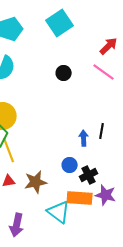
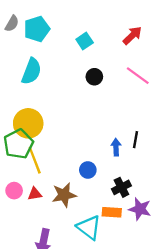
cyan square: (60, 23) -> (85, 41), moved, size x0.6
red arrow: (109, 46) -> (132, 36), moved
blue circle: (70, 165) -> (88, 170), moved
orange rectangle: (80, 198) -> (112, 212), size x0.7

